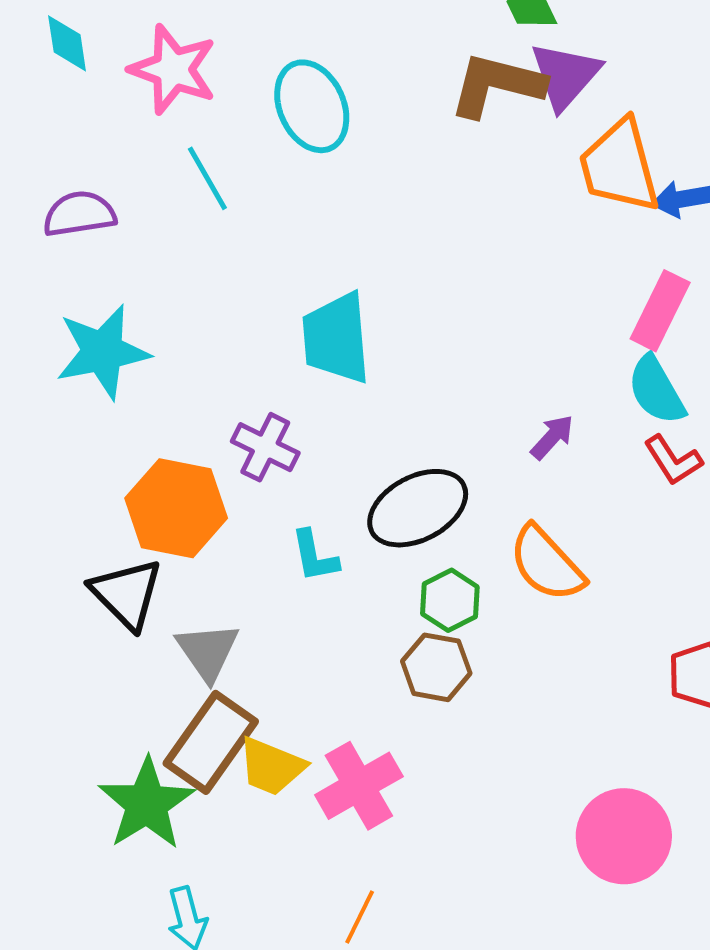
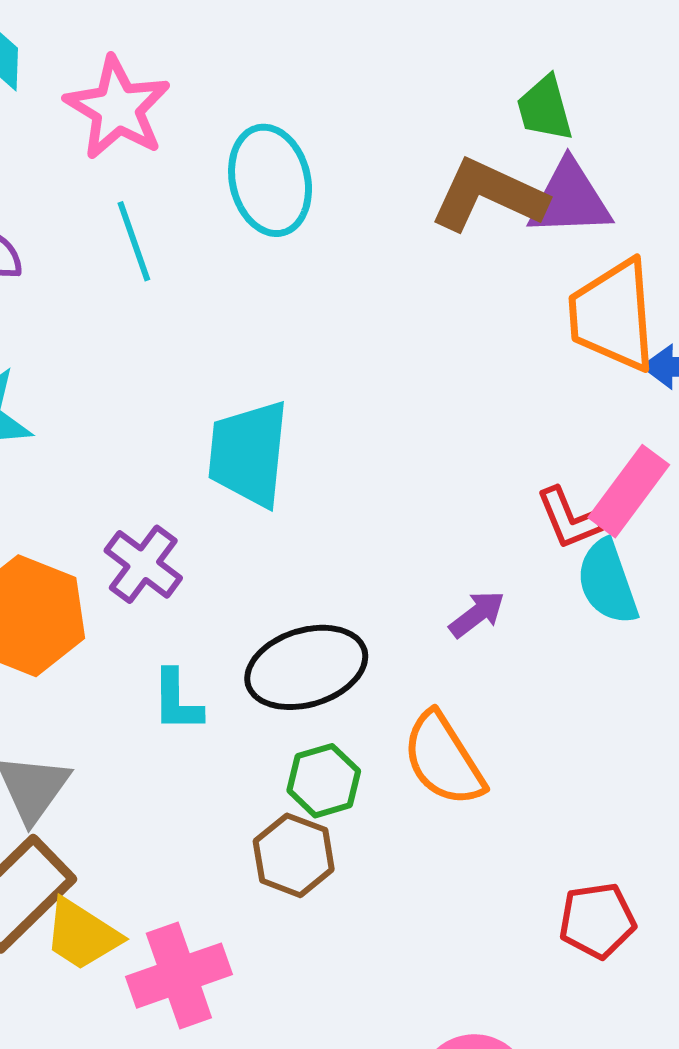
purple triangle: (565, 75) -> (570, 199), turned 36
red L-shape: (673, 460) -> (569, 518), moved

